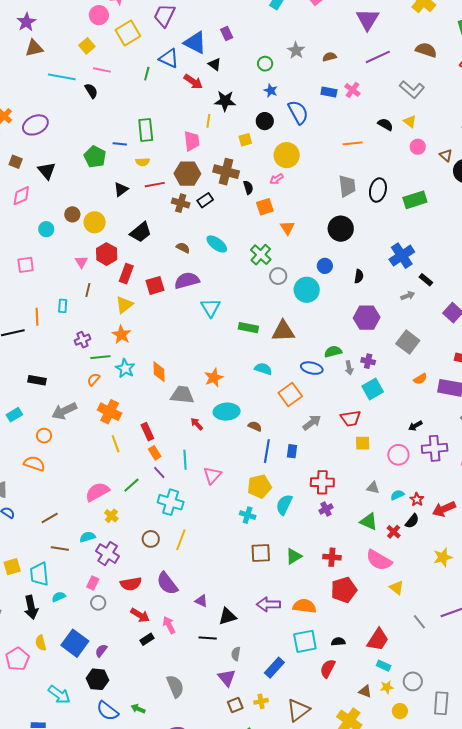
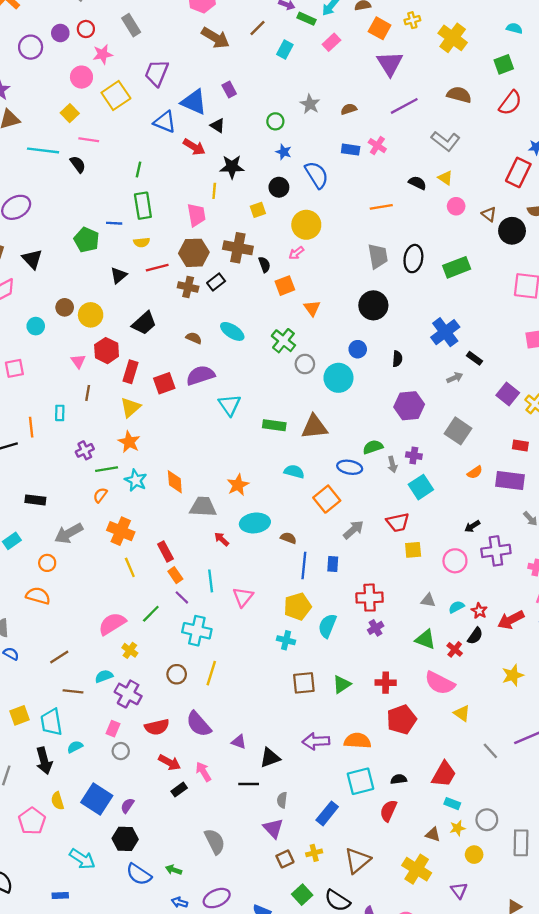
green line: (147, 74) -> (139, 170), moved

